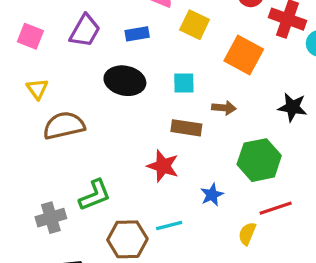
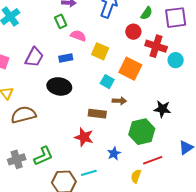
cyan square: (184, 83) -> (107, 82), moved, turned 32
black star: (292, 107) -> (162, 109), moved
gray cross: (51, 218) -> (17, 159), moved

